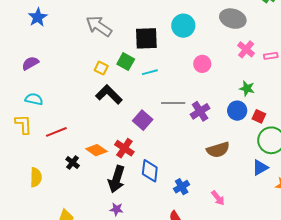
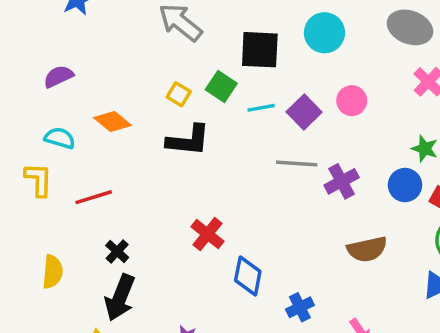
black L-shape: (109, 94) -> (188, 140), turned 136
purple square: (143, 120) -> (304, 112), moved
orange diamond: (96, 150) -> (112, 121), moved
black arrow: (116, 179) -> (120, 298), moved

